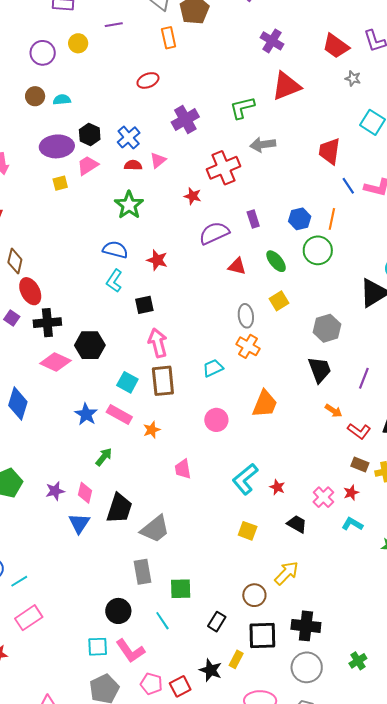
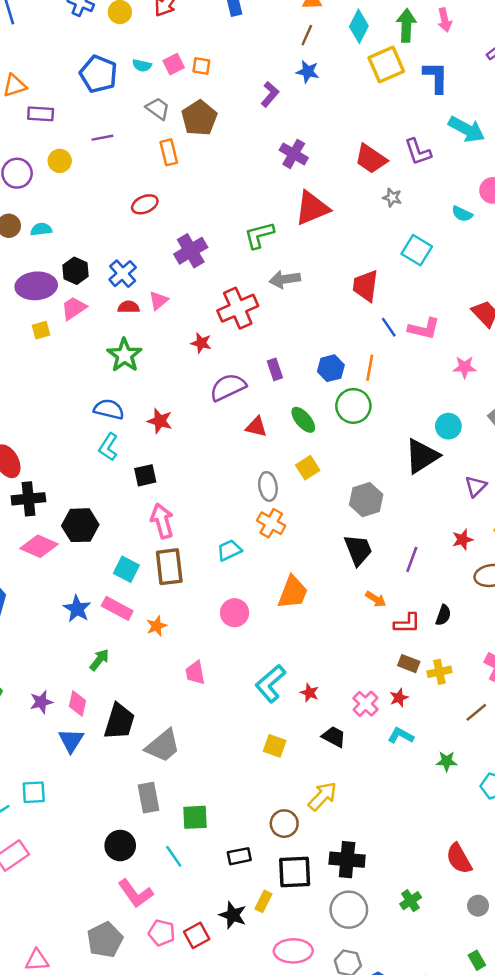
red L-shape: (359, 431) -> (407, 623), turned -35
black rectangle: (217, 622) -> (239, 856), turned 48
cyan square: (98, 647) -> (34, 792), moved

